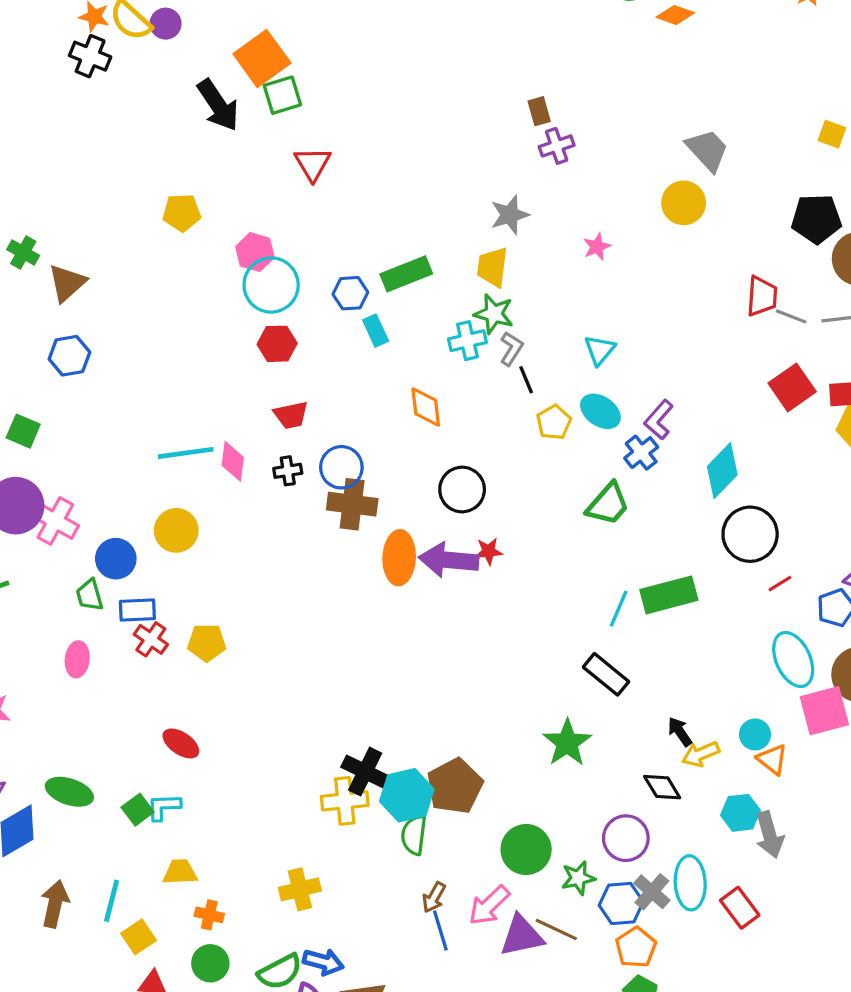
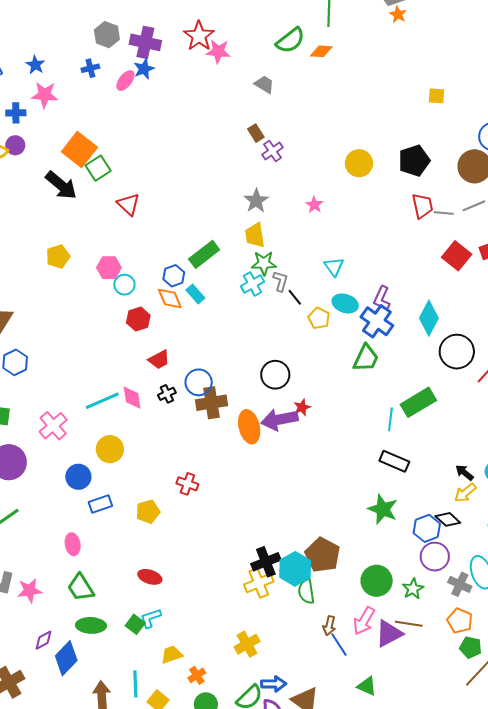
gray trapezoid: (707, 150) -> (264, 84), moved, size x0.7
black pentagon: (816, 219) -> (414, 161), moved
cyan circle: (271, 285) -> (124, 285), size x0.6
orange diamond: (426, 407) -> (170, 298), moved
blue cross: (641, 453) -> (377, 321), size x1.5
pink cross: (55, 521) -> (53, 426), moved, turned 36
green trapezoid: (90, 595) -> (81, 587), moved, size x1.4
red cross: (151, 639) -> (187, 484), moved
black arrow: (680, 732) -> (465, 473), moved
black cross: (365, 772) -> (266, 562), turned -32
blue hexagon: (621, 903) -> (427, 528), moved
orange cross: (209, 915) -> (197, 675), turned -30

